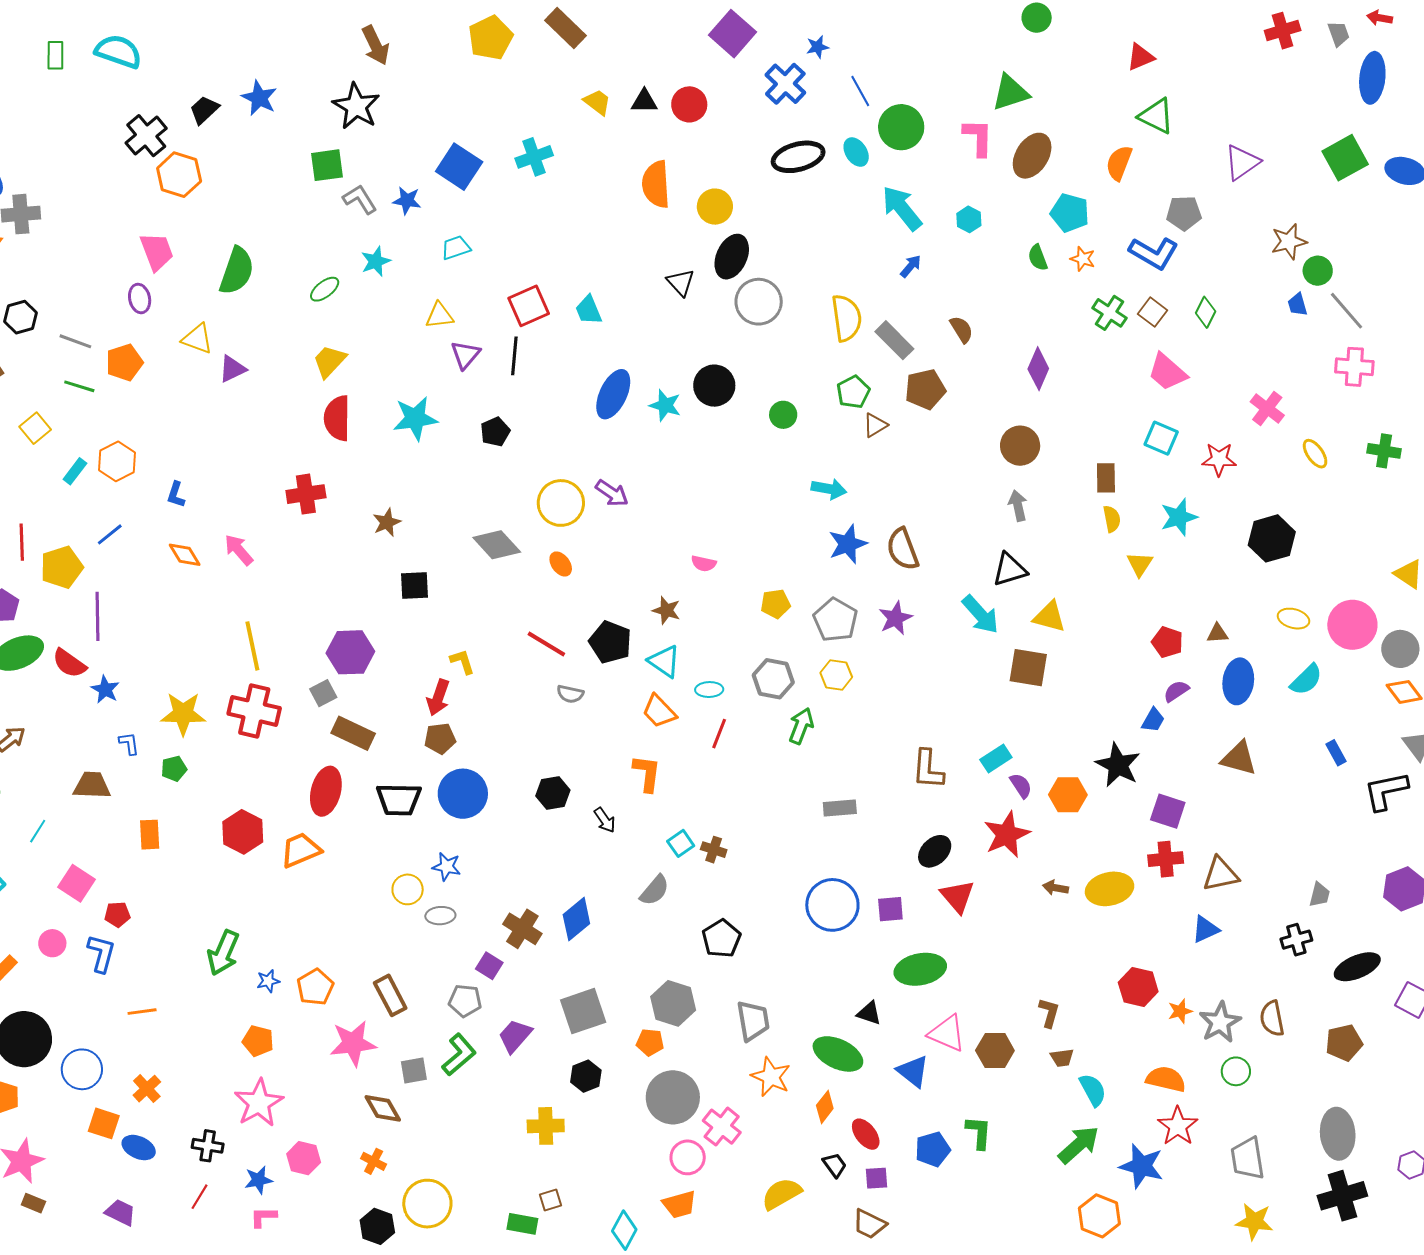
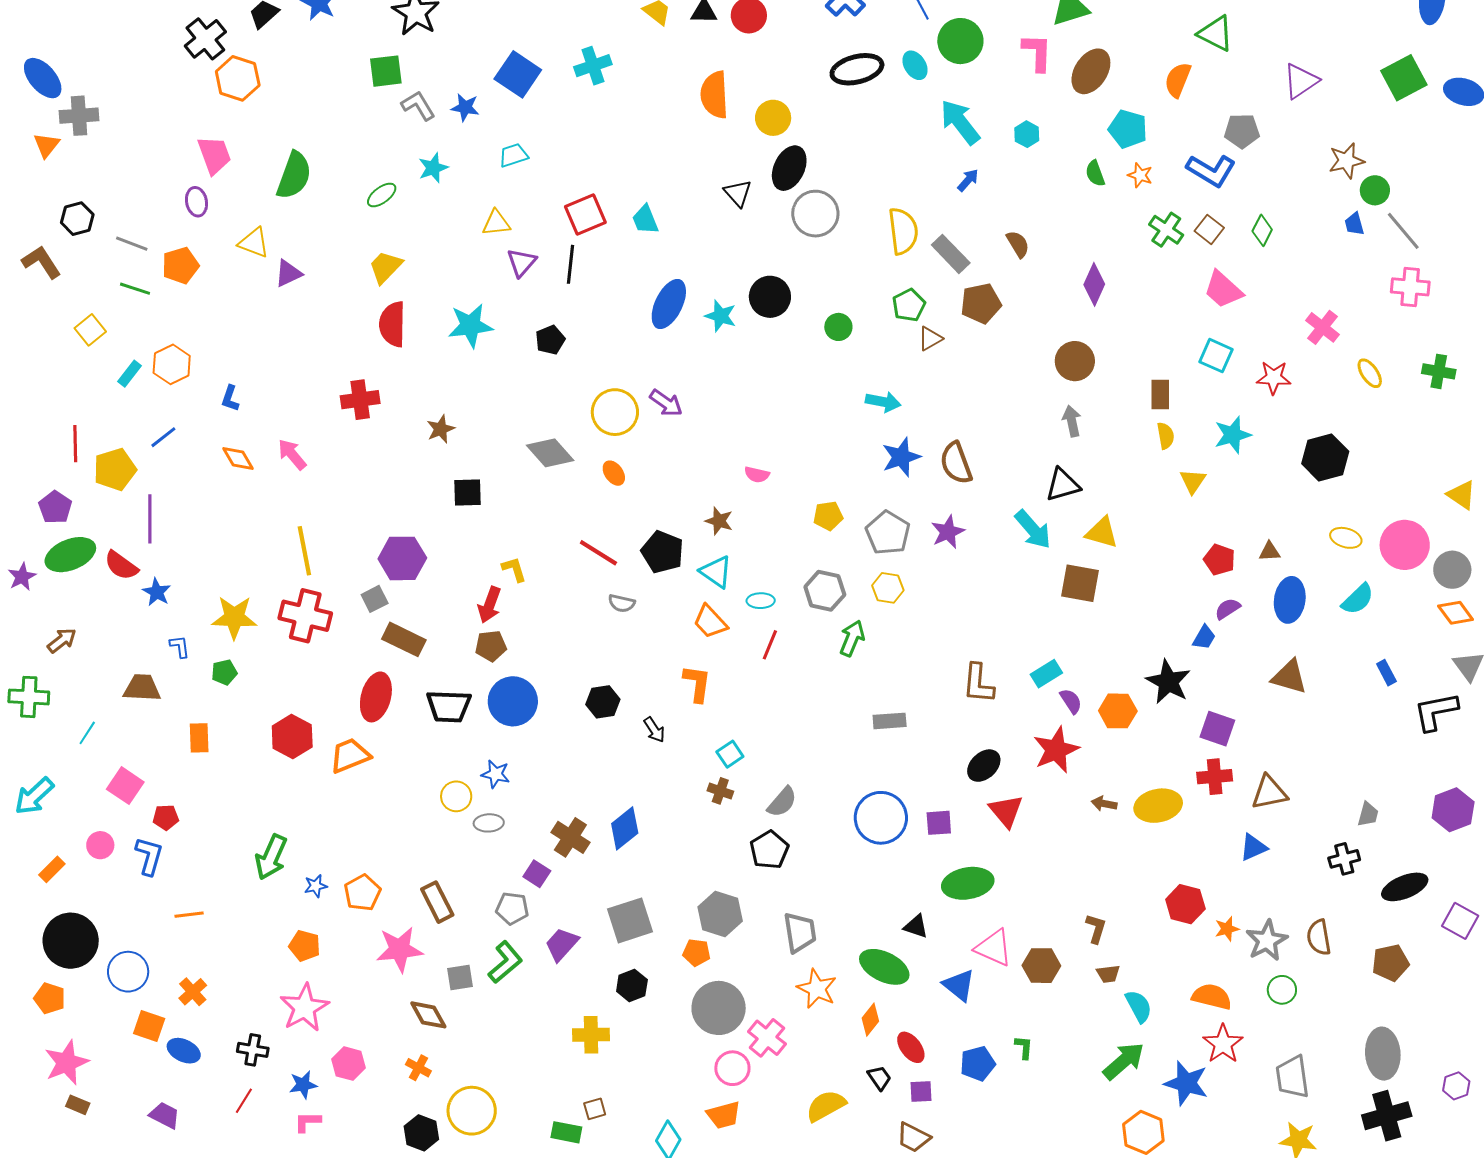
brown cross: (714, 850) -> (720, 791), moved
gray semicircle: (655, 890) -> (782, 802), moved
green L-shape: (979, 1132) -> (1024, 1047), size x0.7

